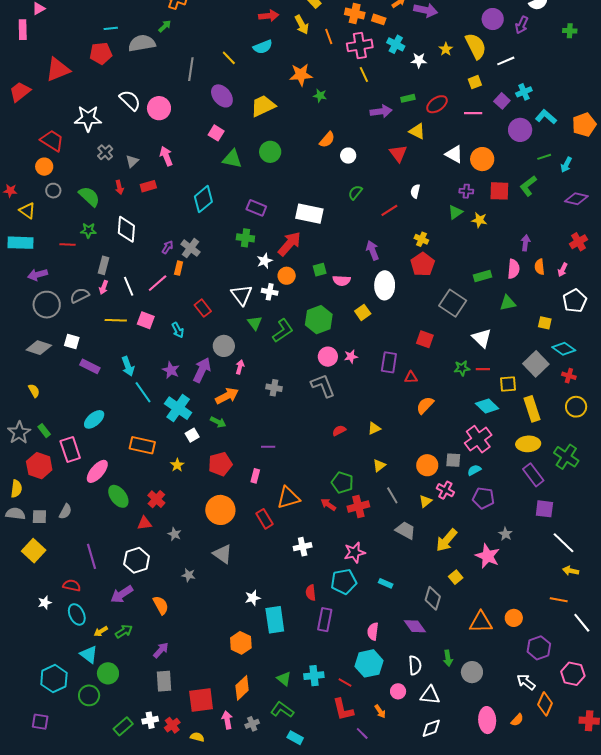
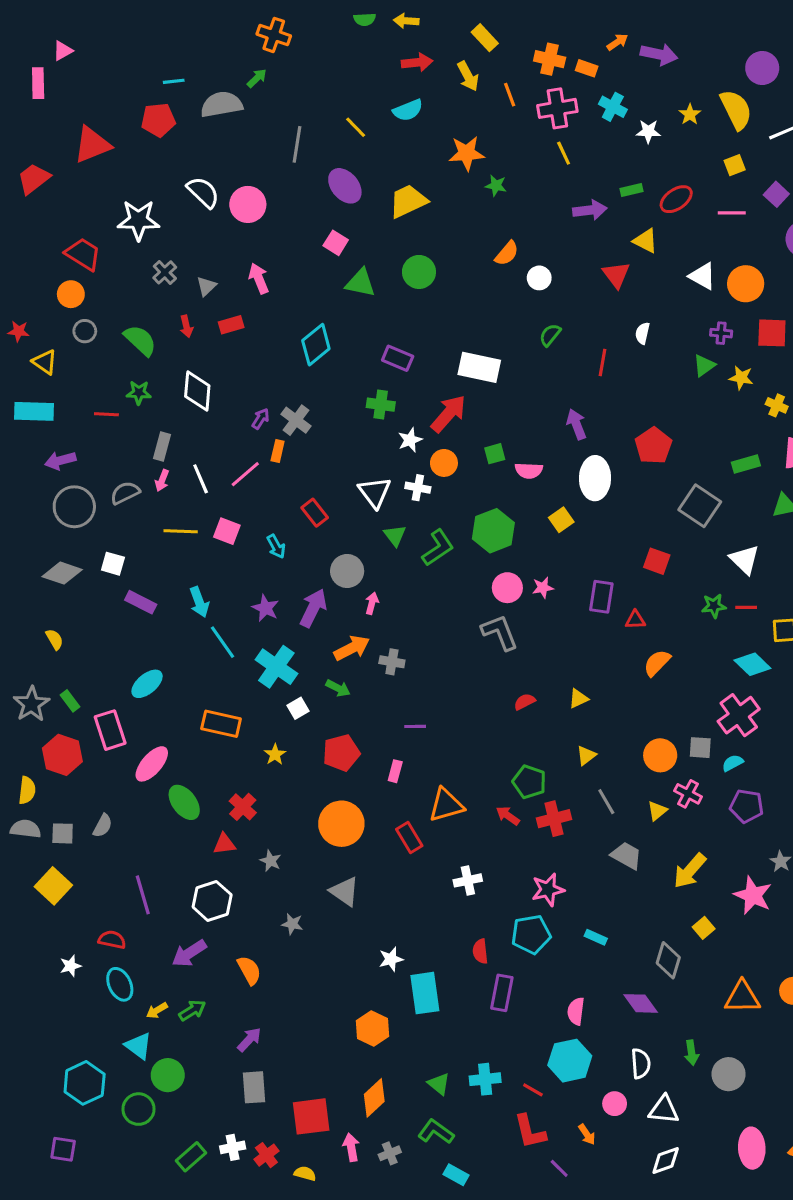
red line: (389, 210) -> (602, 363), turned -48
yellow cross: (421, 239) -> (777, 405), moved
gray cross: (274, 388) -> (392, 662), moved

